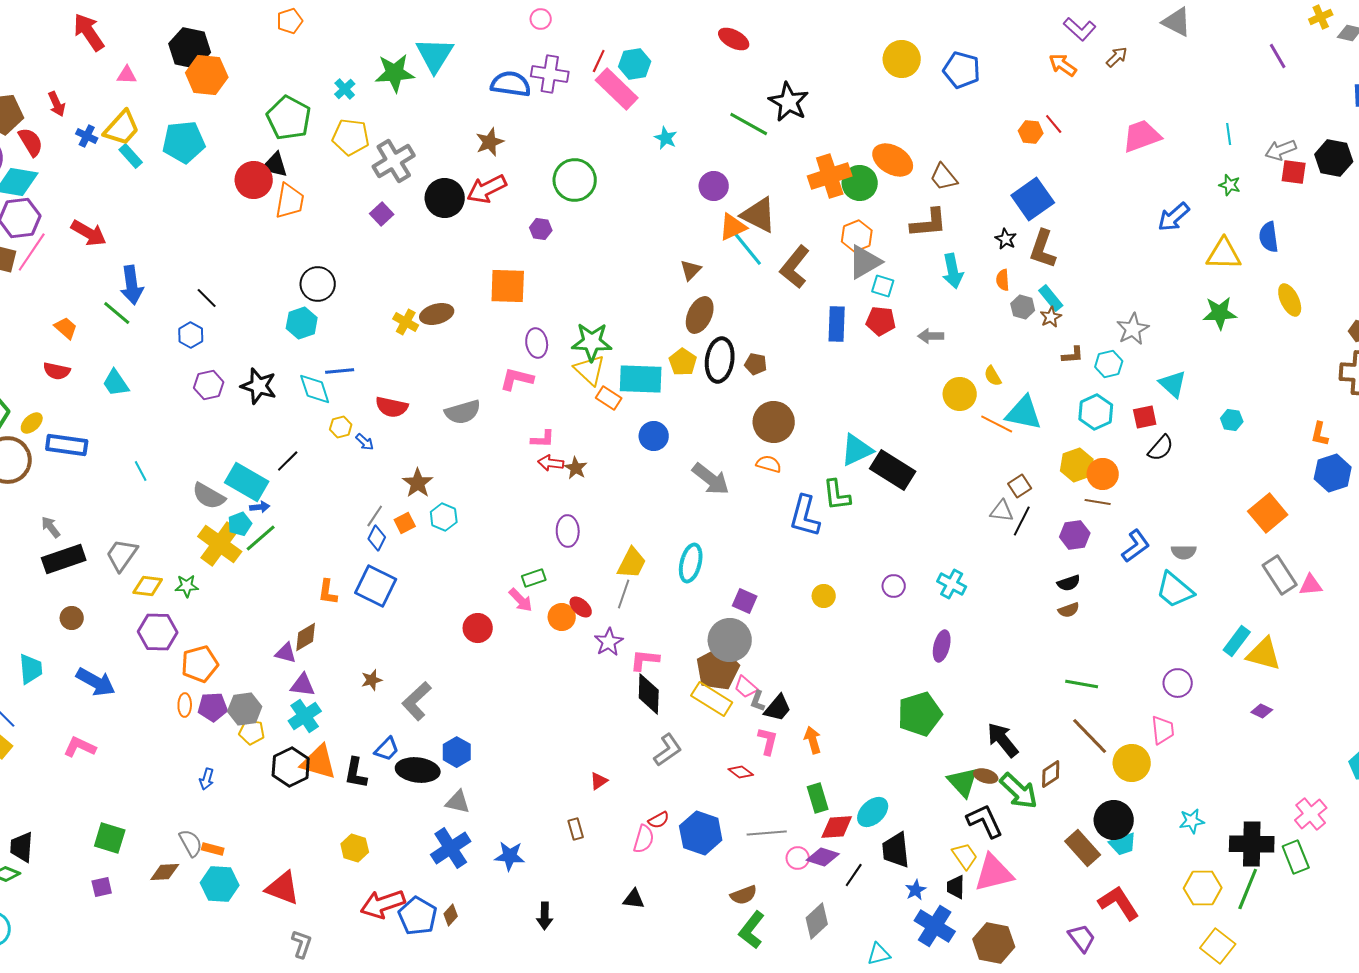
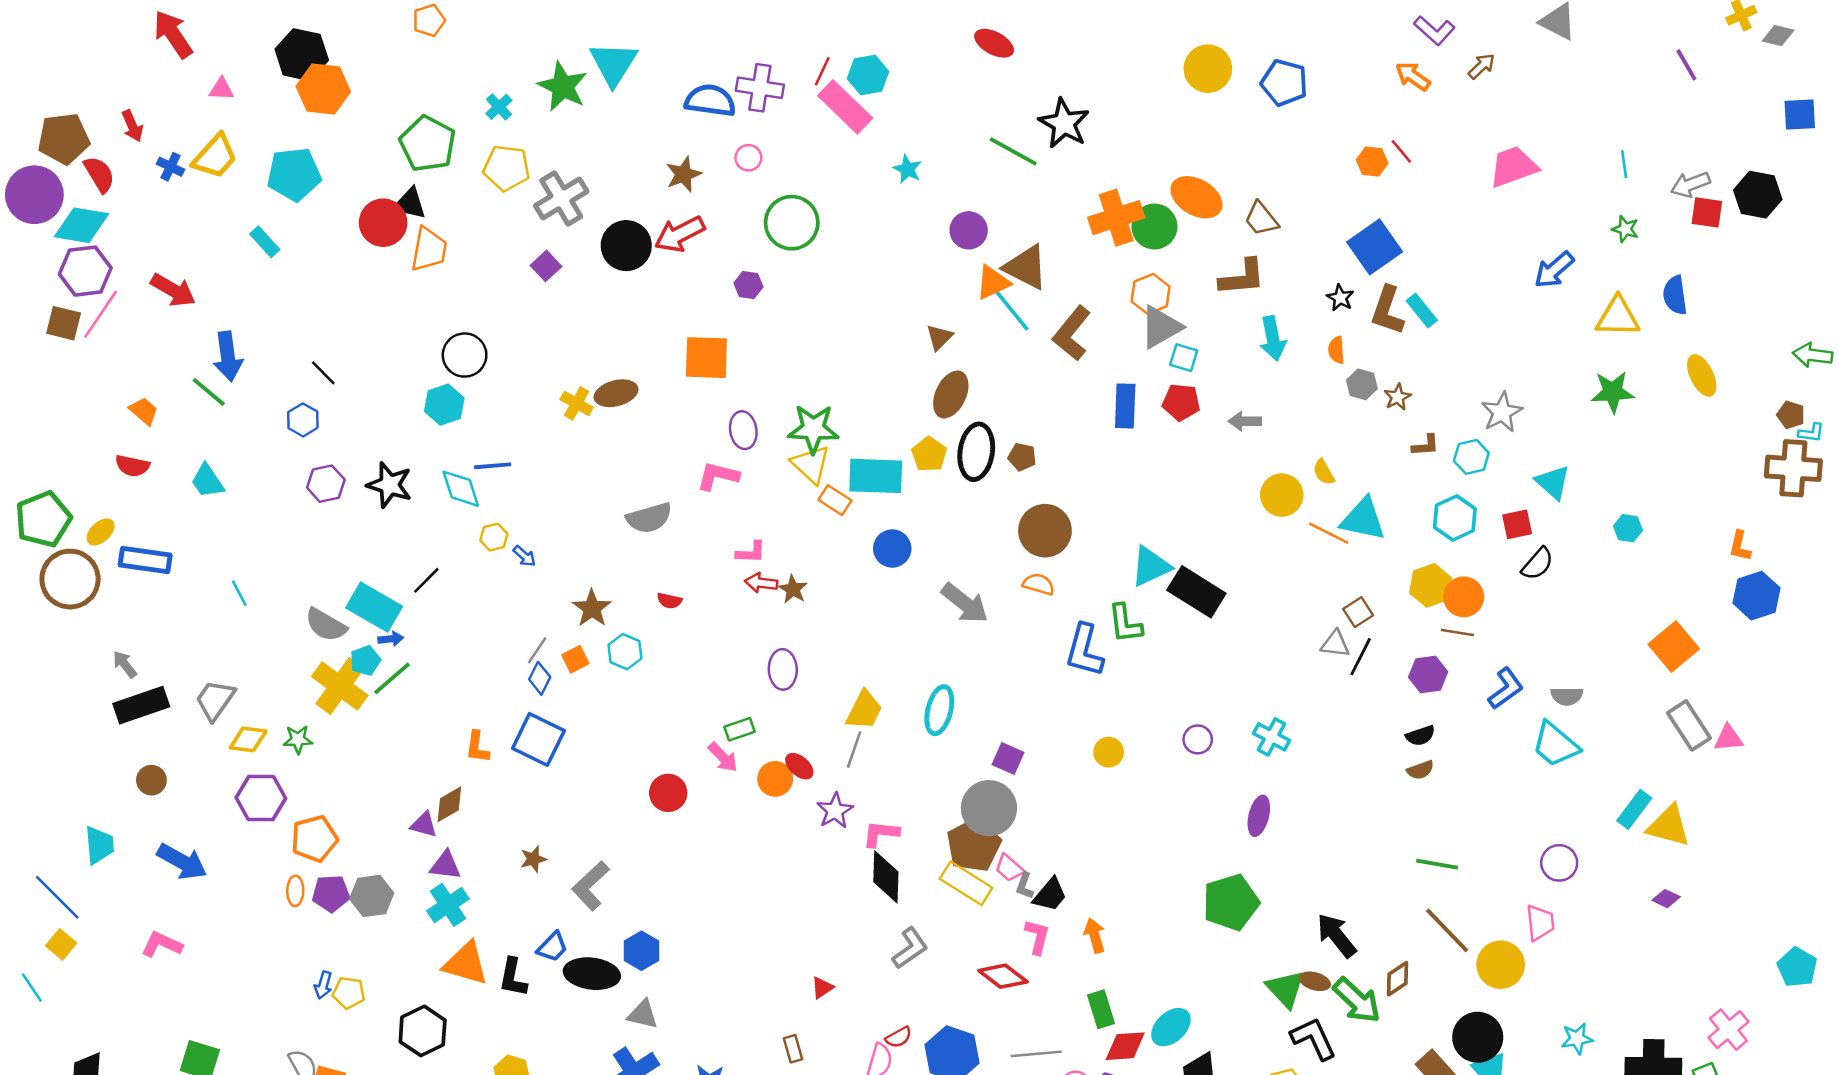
pink circle: (541, 19) -> (748, 158), moved
green star: (395, 73) -> (563, 86), turned 30
cyan rectangle: (131, 156) -> (265, 242), moved
cyan rectangle: (1051, 298) -> (1422, 310), moved
red semicircle: (392, 407) -> (669, 601), moved, size x0.6
yellow pentagon: (252, 732) -> (349, 993), moved
black hexagon: (291, 767) -> (423, 1031), moved
red diamond: (741, 772) -> (1003, 976), size x1.5

